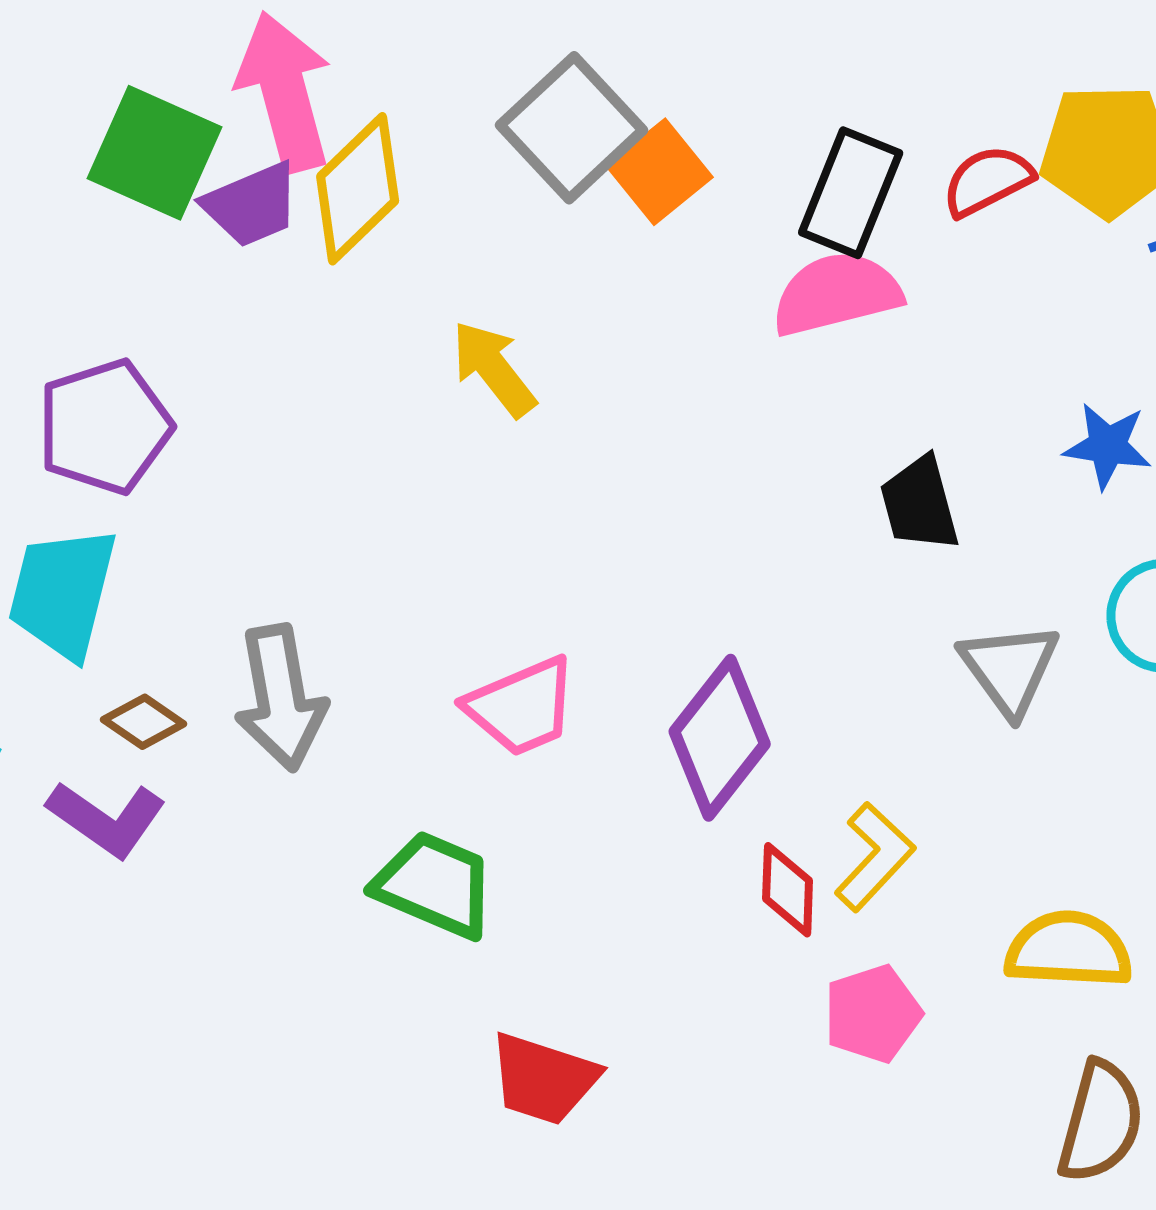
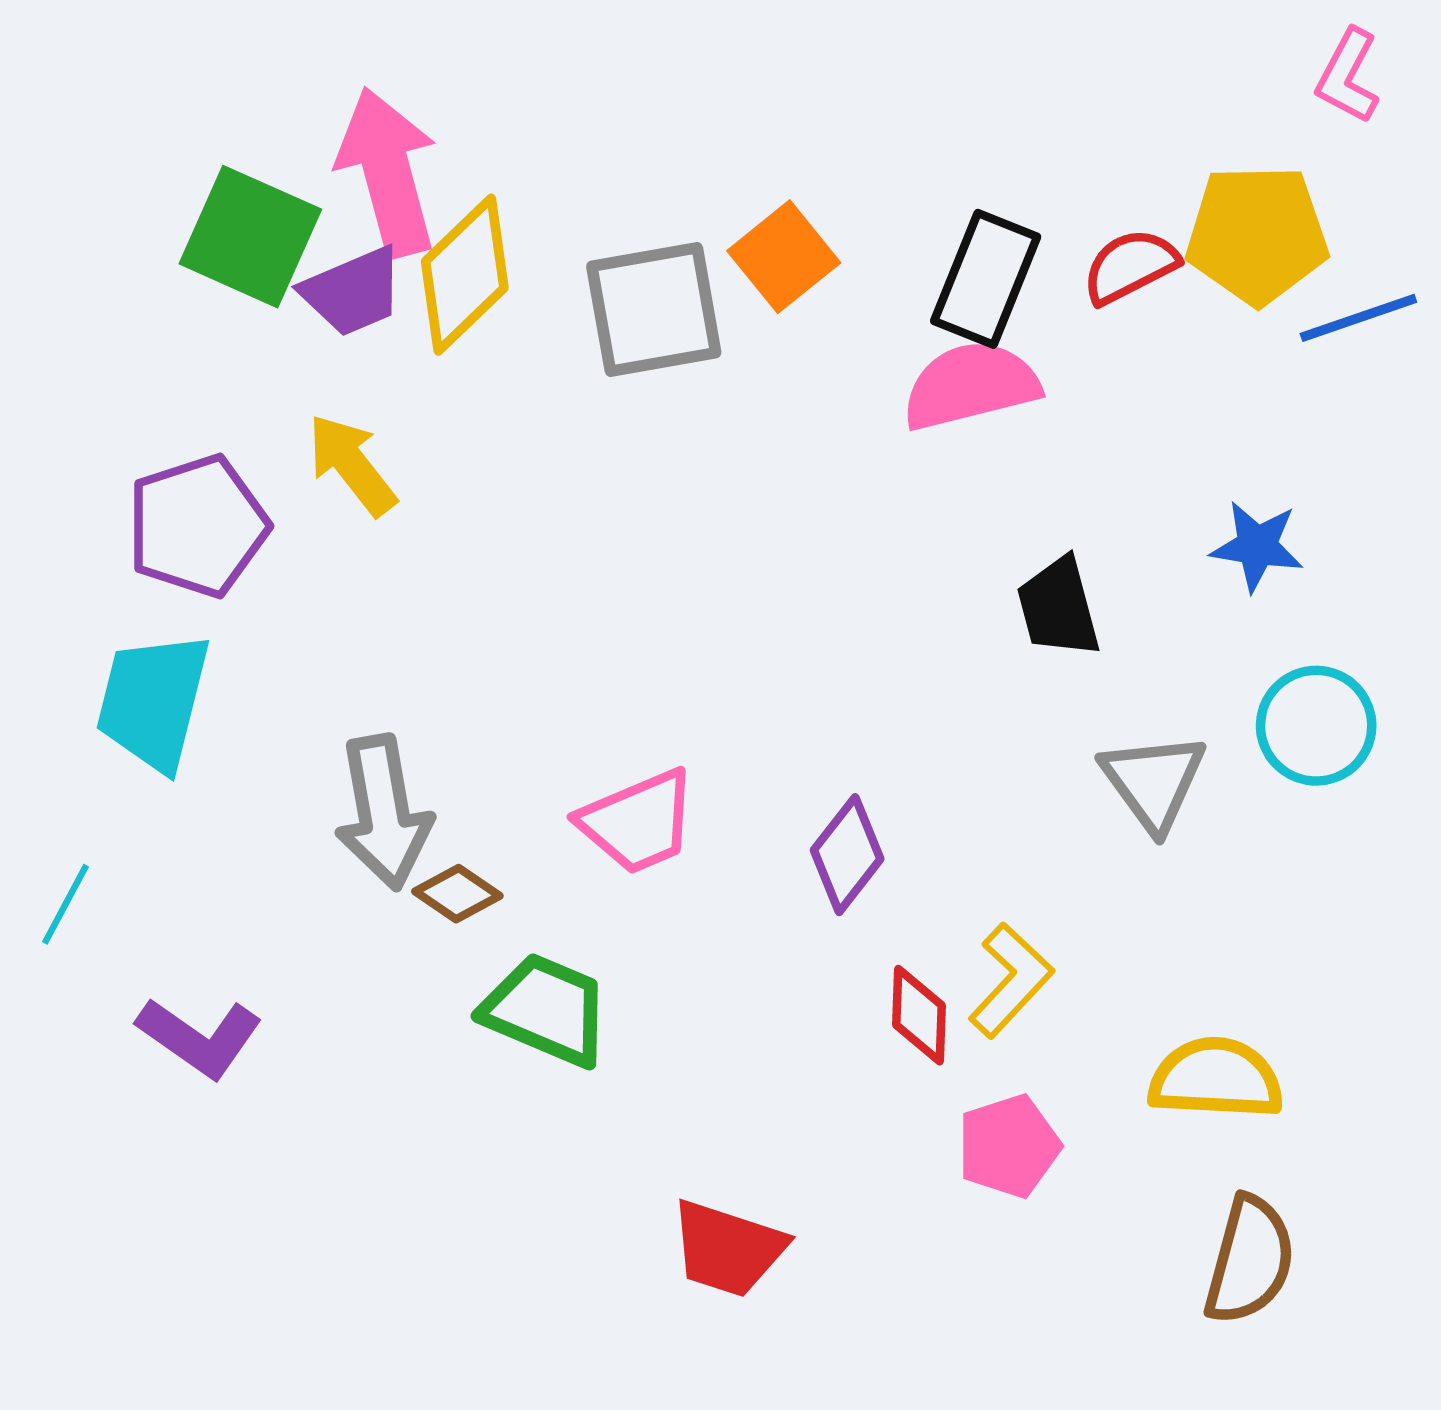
gray square: (572, 128) -> (654, 310), moved, turned 33
yellow arrow: (494, 369) -> (352, 465), moved
brown diamond: (144, 722) -> (457, 894), moved
purple diamond: (720, 738) -> (847, 855), size x0.7
purple L-shape: (107, 819) -> (200, 1037), moved
red trapezoid: (544, 1079) -> (728, 1249), moved

